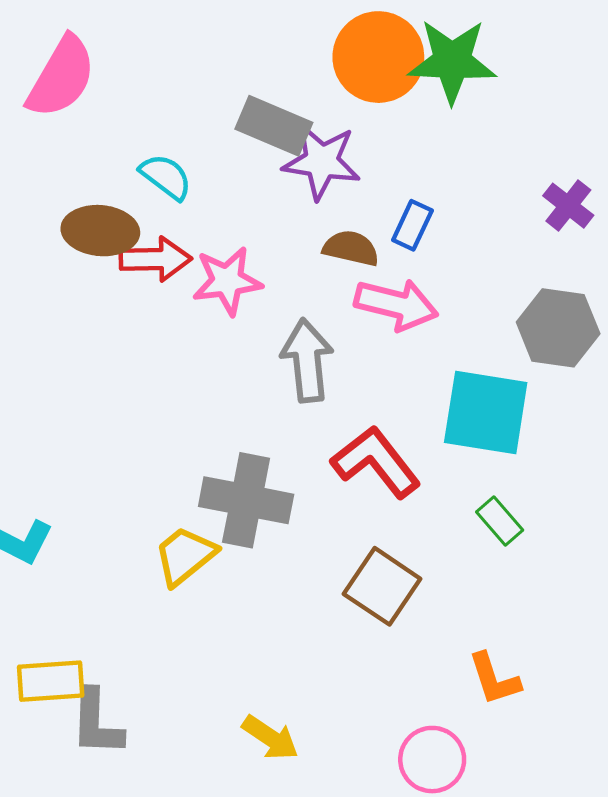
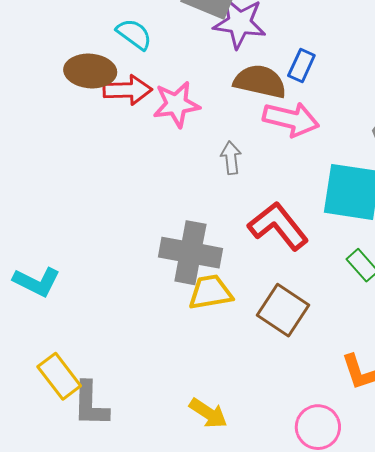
brown semicircle: (351, 248) -> (260, 81), size x1.4
gray arrow: (307, 361) -> (231, 158), size x0.6
yellow trapezoid: (185, 556) -> (210, 292), moved, turned 30
yellow rectangle: (51, 681) -> (59, 376), turned 57

